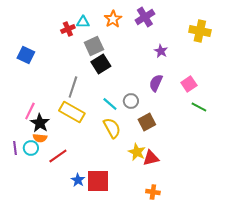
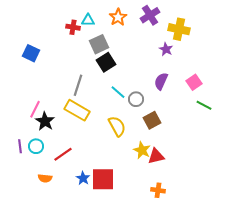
red cross: (68, 29) -> (73, 27), turned 32
yellow cross: (200, 31) -> (179, 29), moved
cyan line: (110, 104) -> (118, 92), moved
orange semicircle: (40, 138) -> (45, 178), moved

